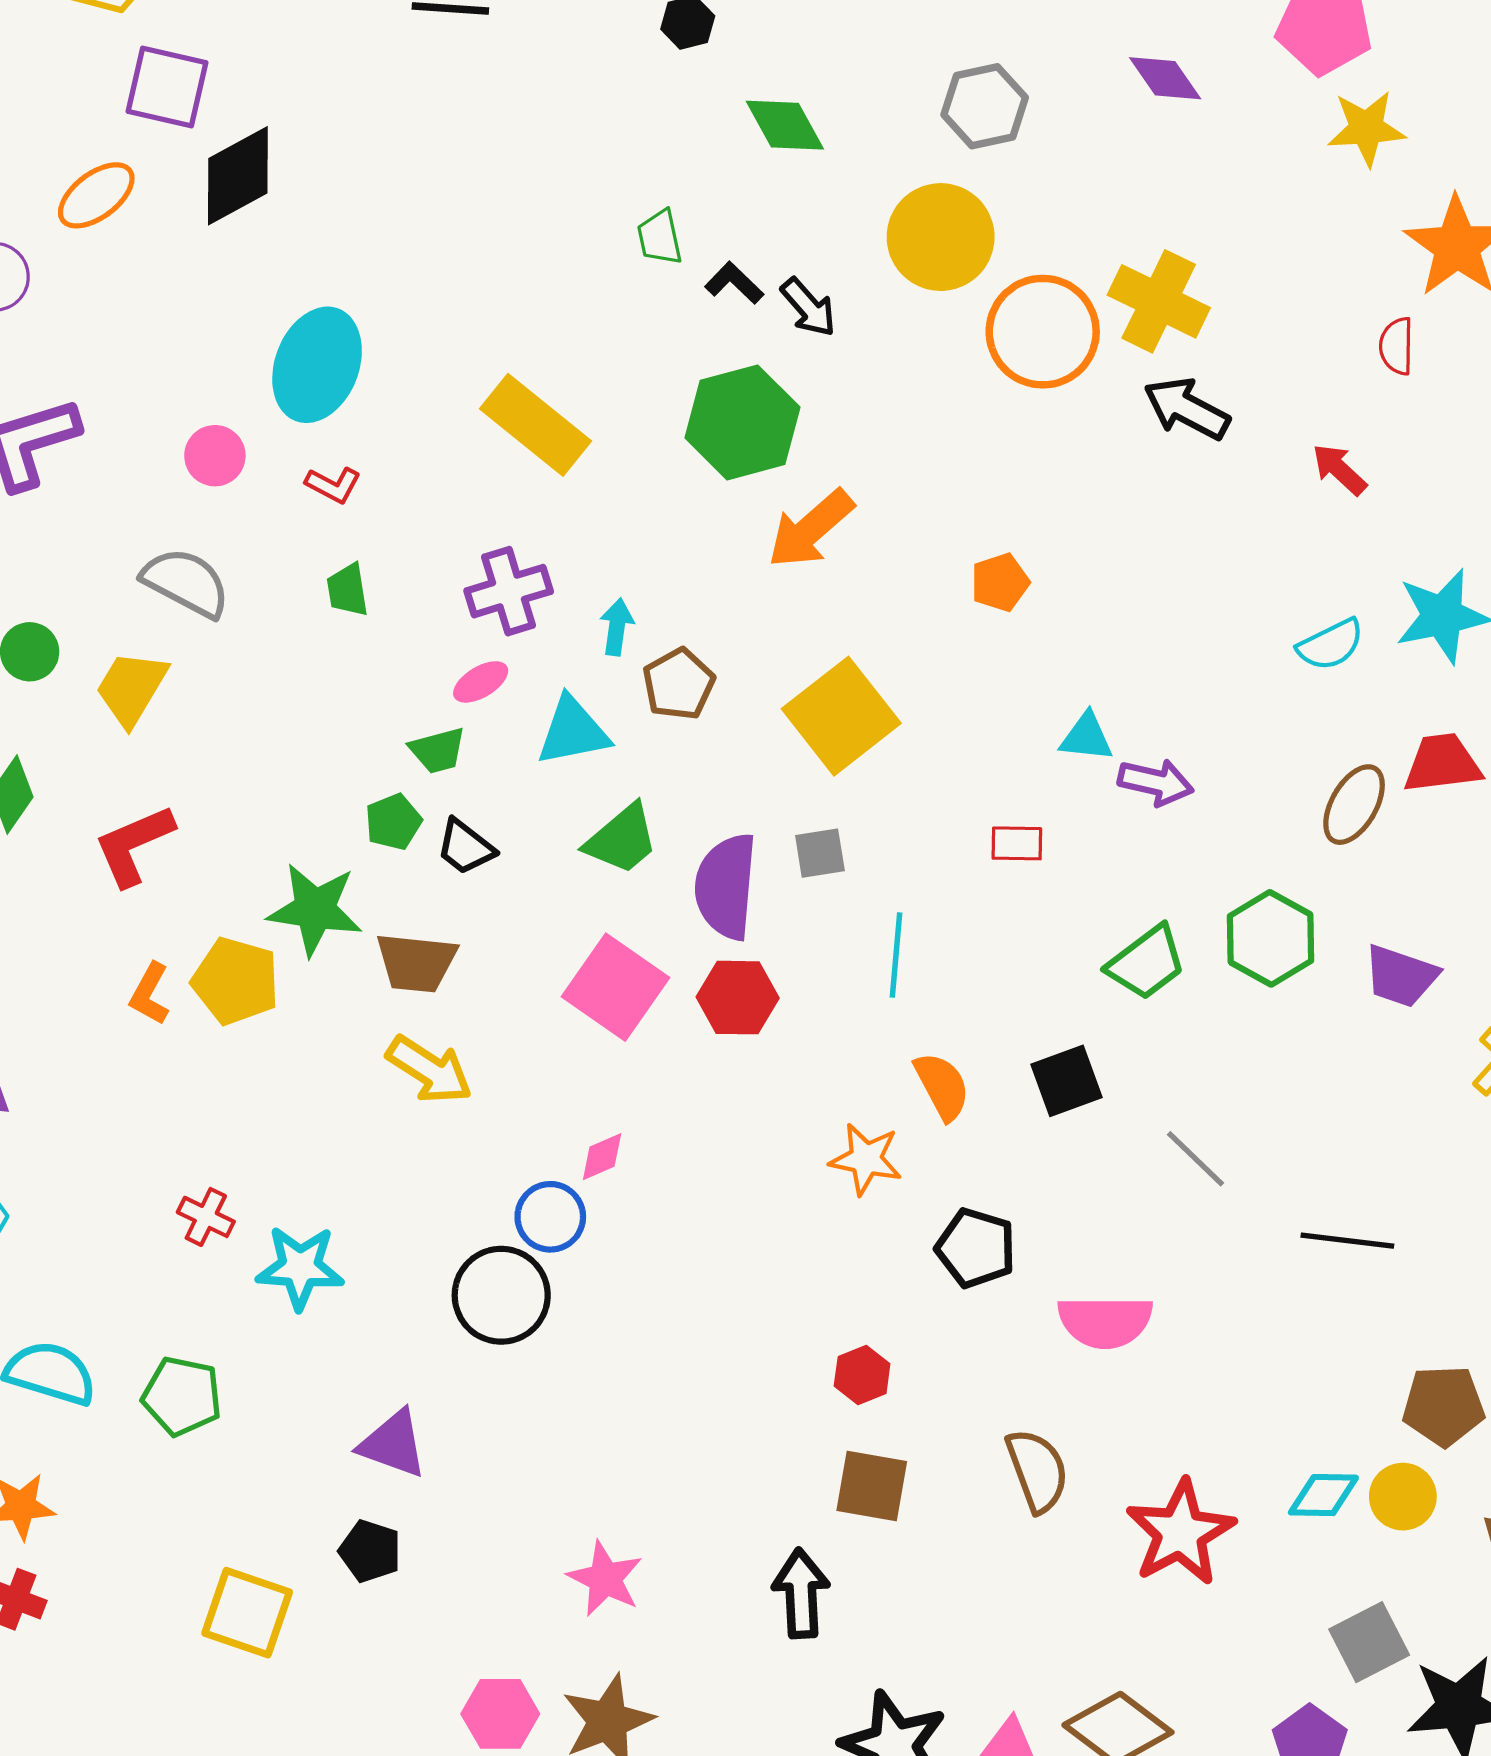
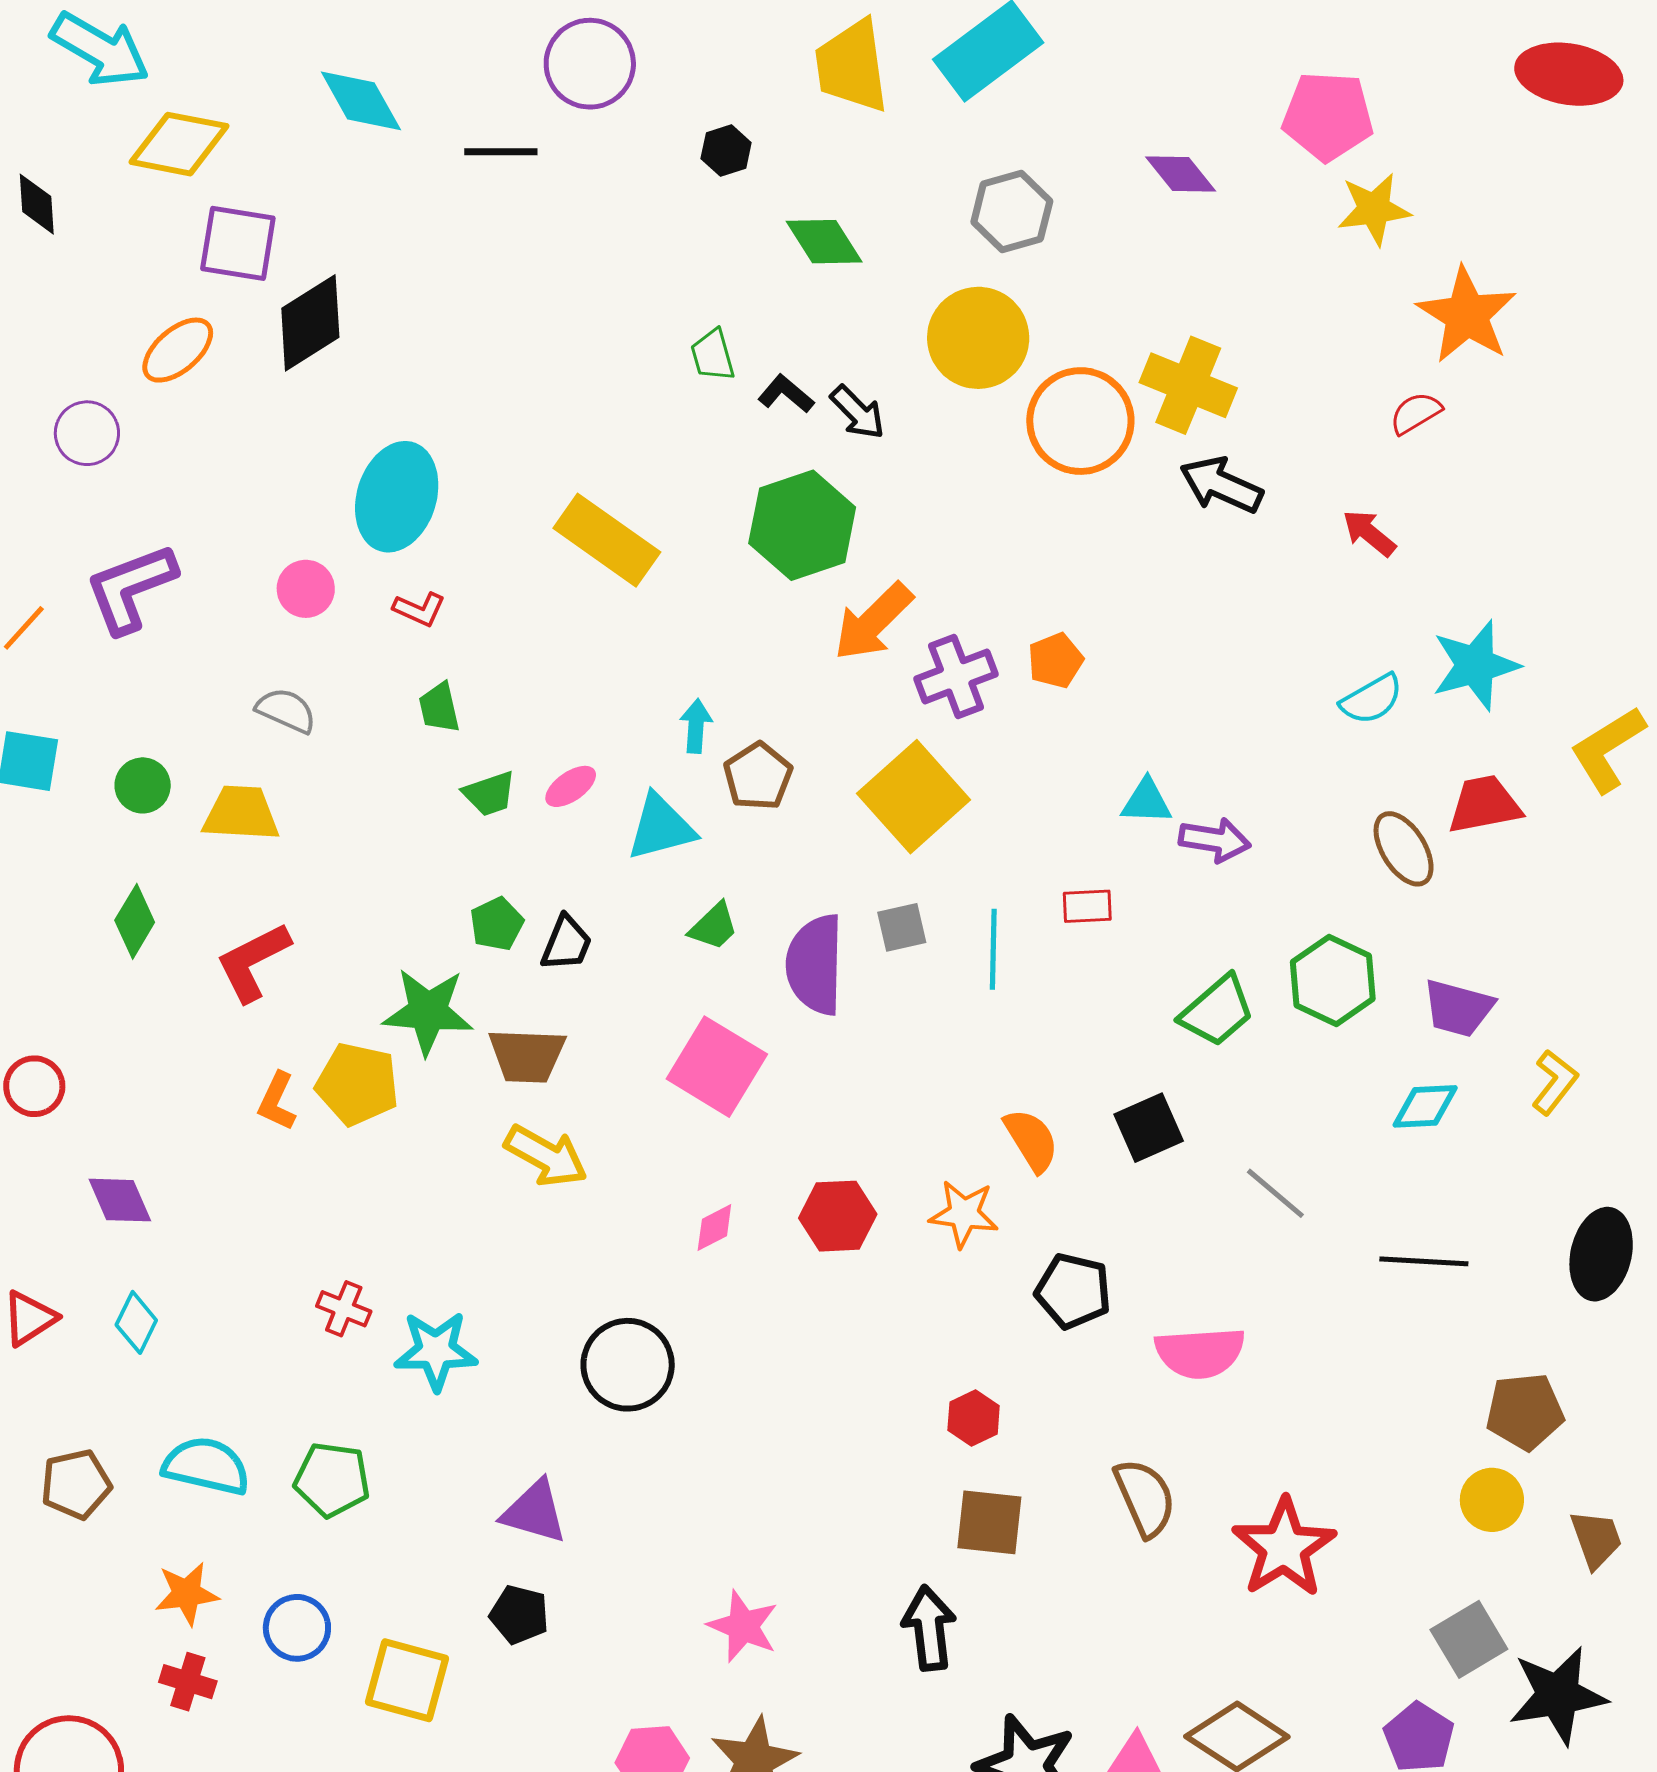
red semicircle: (1397, 346) -> (1416, 413), turned 62
gray semicircle: (186, 583) -> (286, 710), size x0.7
purple cross: (509, 591) -> (956, 676), moved
yellow trapezoid: (131, 688) -> (241, 814), turned 66
green trapezoid: (438, 750) -> (489, 794), moved
brown ellipse: (1354, 805) -> (1404, 849), turned -58
green trapezoid: (622, 839) -> (714, 926), size x0.7
black trapezoid: (465, 847) -> (566, 943), turned -102
cyan line: (896, 955) -> (993, 949), moved
red hexagon: (738, 998) -> (838, 1216), moved
blue circle: (550, 1217) -> (297, 1628), moved
cyan diamond: (1323, 1495) -> (1425, 1106), moved

